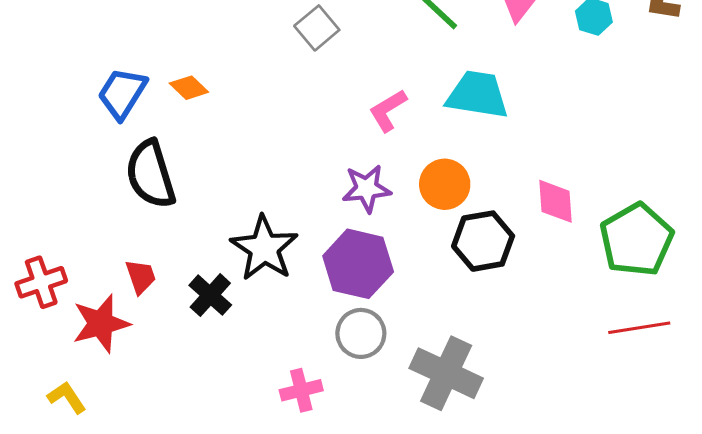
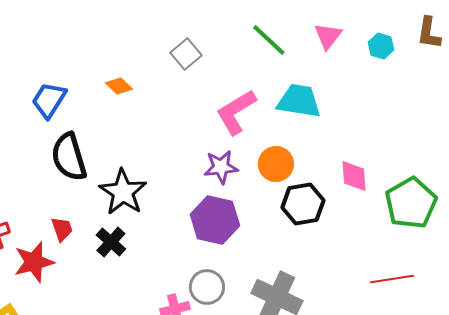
orange diamond: (189, 88) -> (119, 86), moved
pink L-shape: (388, 110) -> (236, 112), size x1.5
black star: (264, 248) -> (123, 192), moved
red line: (639, 328) -> (392, 279), moved
gray circle: (361, 333) -> (207, 287), moved

